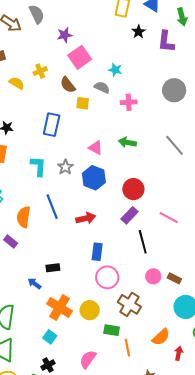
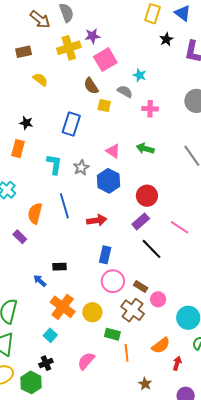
yellow cross: (40, 71) -> (69, 48), moved, size x1.6
black line: (143, 242) -> (151, 249), turned -35
pink circle: (153, 276) -> (158, 299), moved
brown rectangle: (174, 278) -> (141, 286), moved

